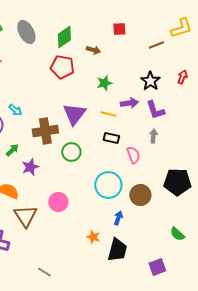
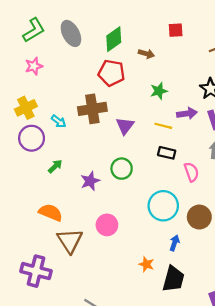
purple triangle: (74, 114) -> (125, 126), size x0.7
brown cross: (45, 131) -> (92, 109), moved
purple star: (30, 167) -> (90, 181), moved

